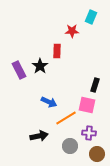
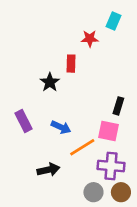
purple rectangle: (19, 70) -> (24, 121), moved
purple cross: (89, 133) -> (111, 166), size x1.5
gray circle: (70, 146) -> (93, 192), moved

